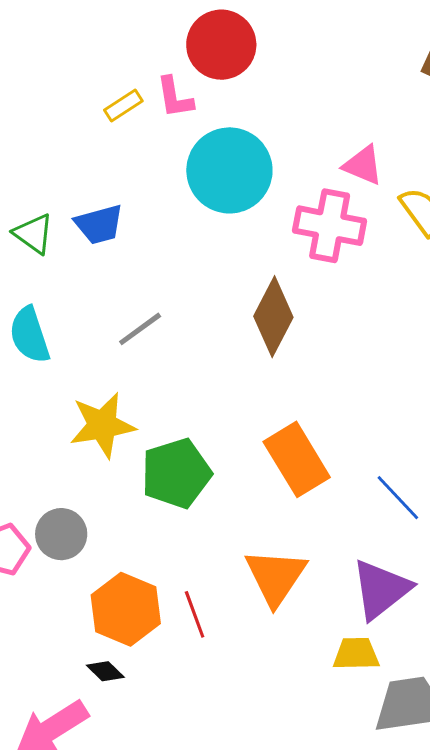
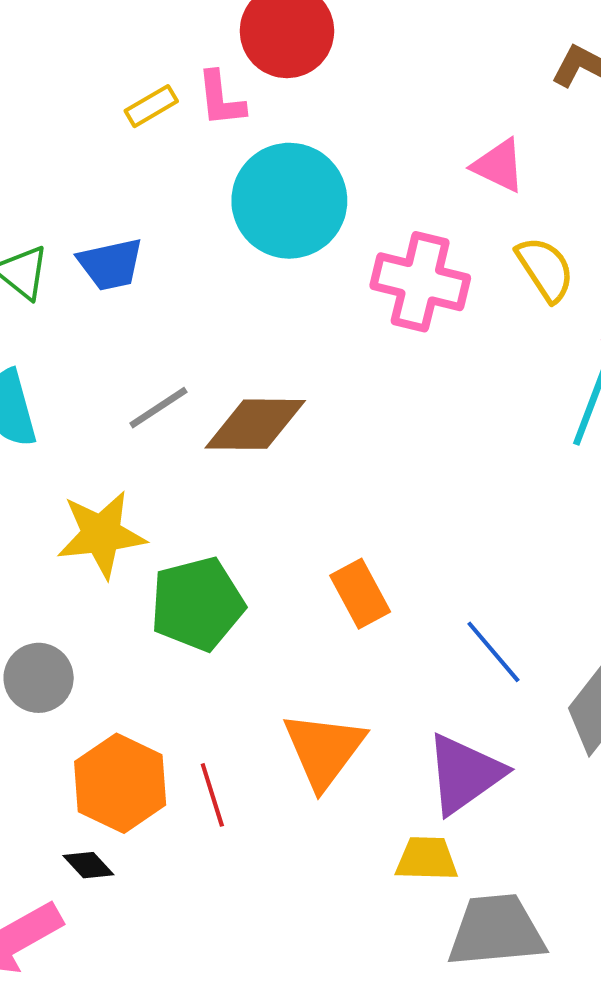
pink triangle: (363, 165) -> (499, 165), moved
brown diamond: (273, 317) -> (255, 424), moved, turned 60
orange rectangle: (297, 459) -> (360, 594), size x0.7

